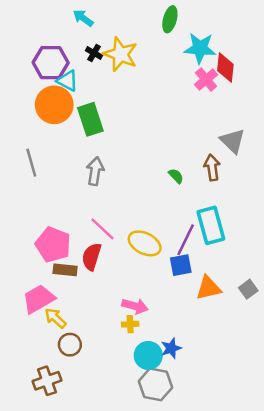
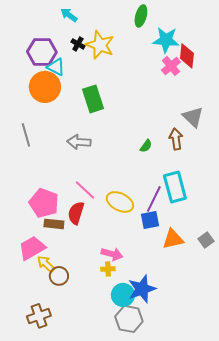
green rectangle: (90, 119) -> (93, 99), moved
gray arrow: (95, 171) -> (79, 142), turned -95
green semicircle: (176, 176) -> (146, 146), turned 80
brown circle: (70, 345) -> (59, 276), moved
blue star: (171, 348) -> (142, 289), size x1.6

